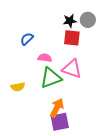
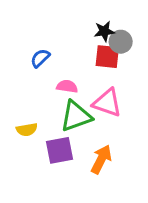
gray circle: (88, 20) -> (121, 42), moved
orange arrow: (57, 108) -> (101, 159), moved
purple square: (60, 122) -> (60, 150), moved

